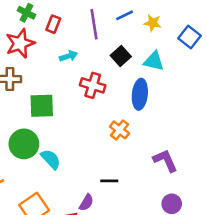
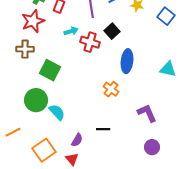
cyan triangle: (154, 61) -> (168, 69), moved
red cross: (93, 85) -> (90, 42), moved
green square: (42, 106) -> (50, 70), turned 30
purple semicircle: (86, 203) -> (77, 140), moved

